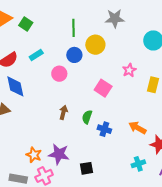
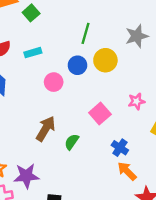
gray star: (115, 18) -> (137, 36), turned -30
brown arrow: (63, 112) -> (46, 129), size x1.5
blue cross: (104, 129) -> (120, 148), moved
purple star: (59, 154) -> (26, 176), turned -30

